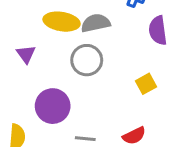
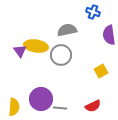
yellow ellipse: (62, 22) -> (36, 46), moved
purple circle: (53, 106) -> (41, 99), moved

